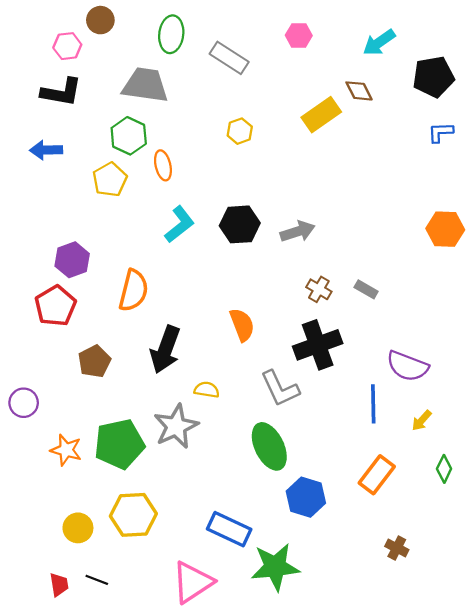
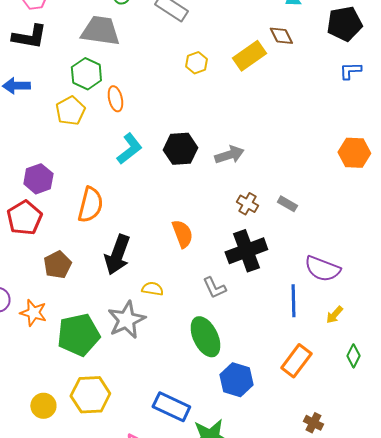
yellow hexagon: (240, 131) -> (196, 63), moved
gray L-shape: (280, 389) -> (214, 288), size x0.7
orange star: (66, 450) -> (33, 313), moved

